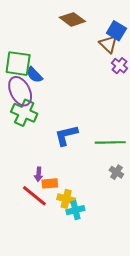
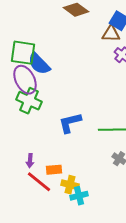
brown triangle: (108, 44) -> (111, 34), turned -42
blue semicircle: (34, 75) -> (39, 64), size x1.4
purple arrow: (39, 174) -> (30, 161), moved

